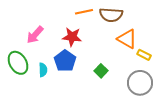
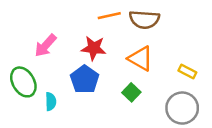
orange triangle: (127, 39) -> (140, 59), moved
cyan semicircle: (43, 70) -> (51, 102), moved

